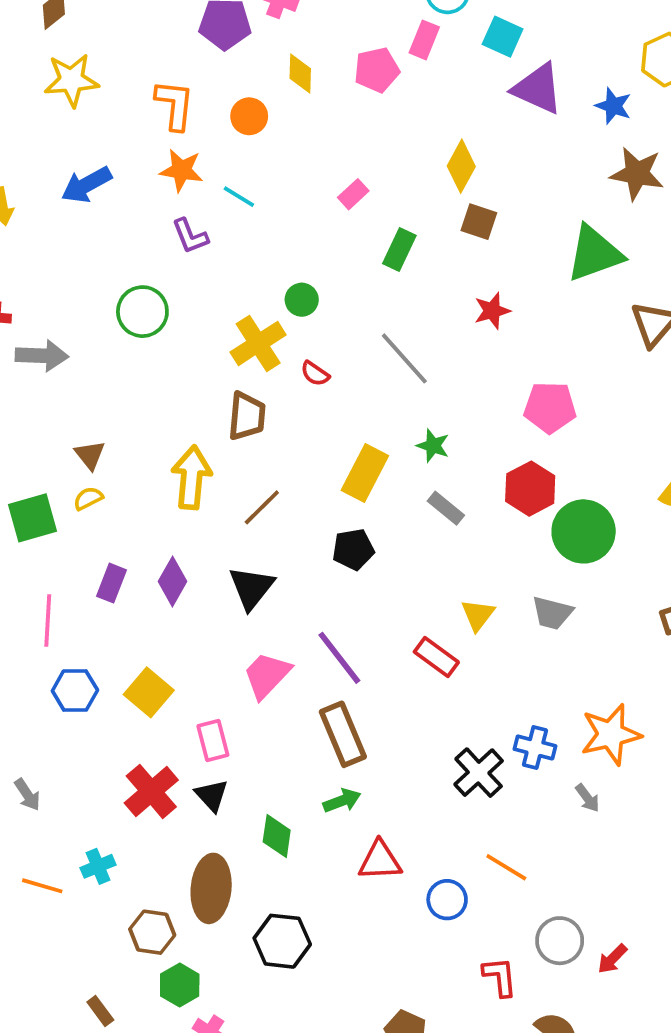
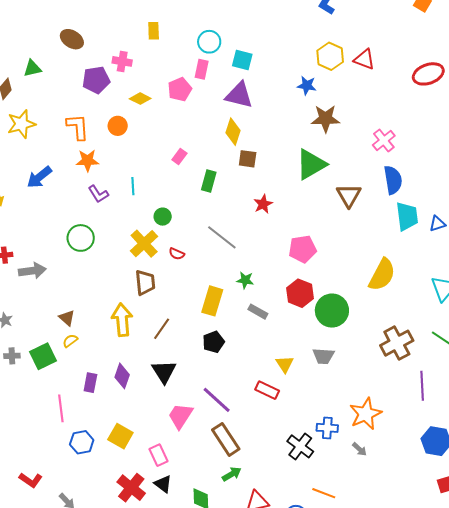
yellow diamond: (300, 73) -> (140, 99), turned -55
purple triangle: (538, 89) -> (239, 95), moved
cyan line: (239, 197) -> (133, 186), moved, turned 66

